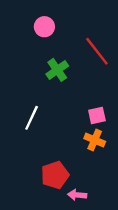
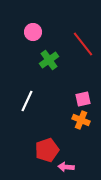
pink circle: (44, 27) -> (33, 32), moved

